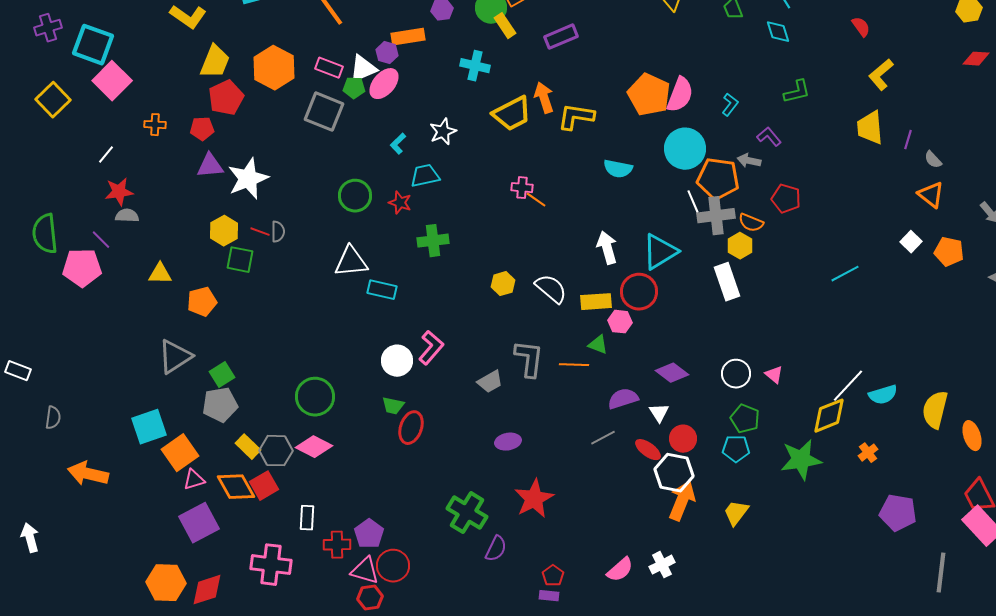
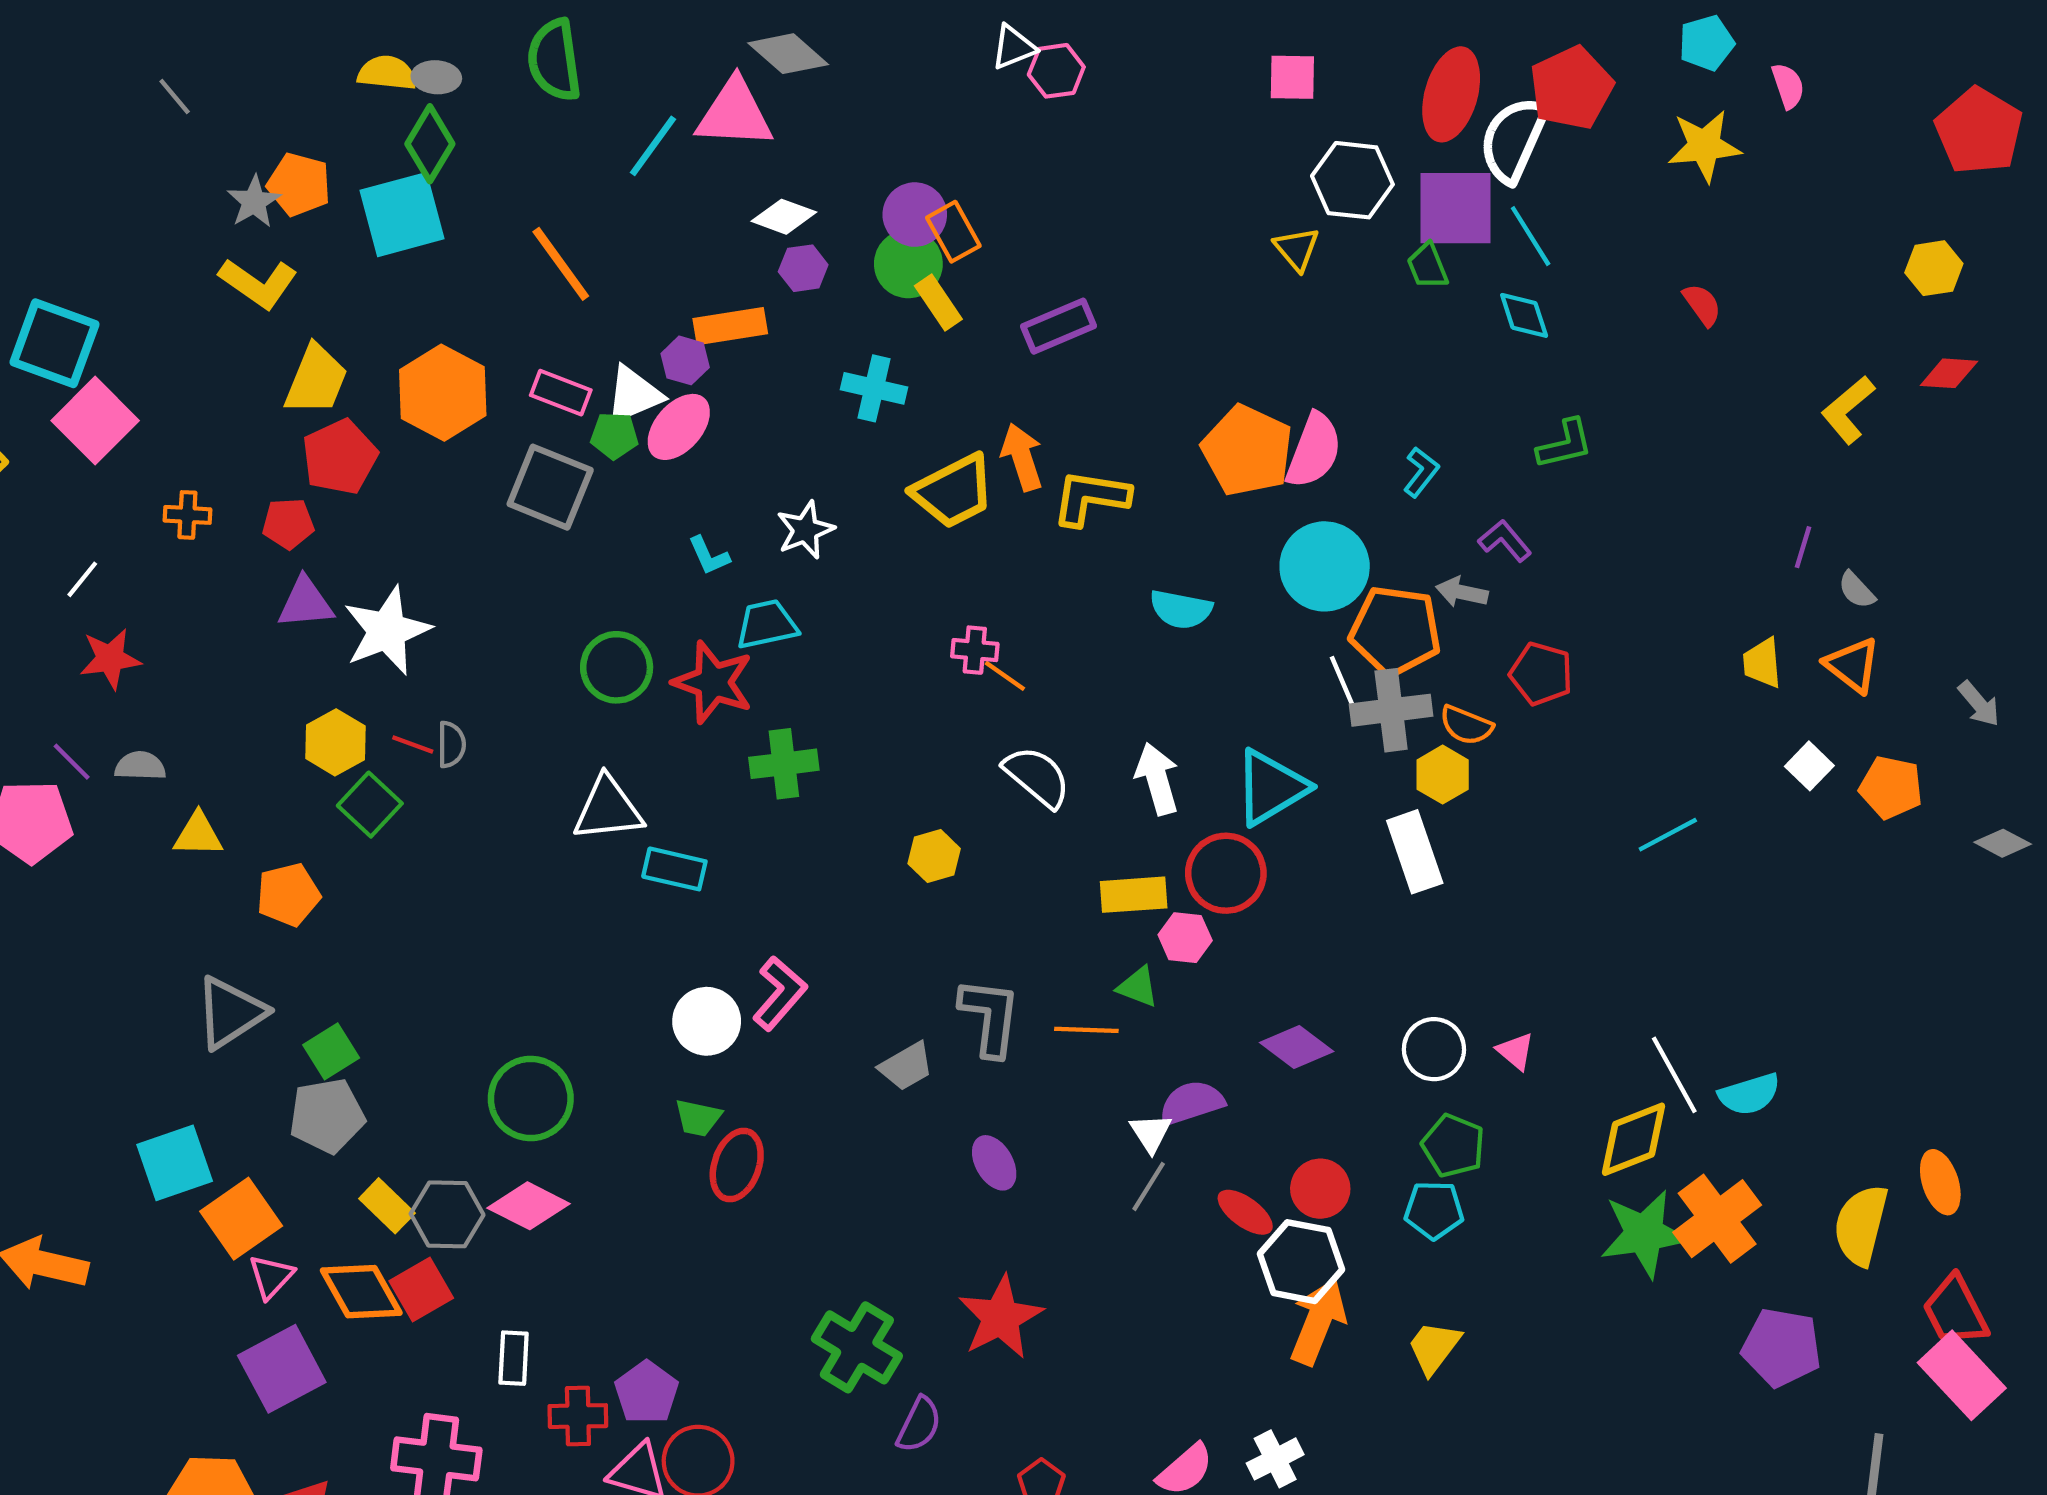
yellow L-shape: (881, 75) -> (1848, 410), moved
yellow trapezoid: (870, 128) -> (1762, 663), moved, size x0.7
cyan L-shape: (398, 144) -> (709, 556), turned -70
red star: (400, 203) -> (713, 682), size x1.6
gray semicircle: (127, 216) -> (140, 766), moved
green square: (240, 260) -> (370, 805), turned 32
white semicircle: (551, 289) -> (1037, 777), moved
white line: (848, 386) -> (1674, 1075), turned -72
yellow semicircle: (935, 410) -> (1861, 1225), moved
white triangle: (659, 413) -> (1151, 1133), moved
gray line: (603, 438) -> (1149, 1186), turned -30
purple ellipse: (508, 442) -> (994, 1163), moved, turned 70
orange cross: (868, 453) -> (1717, 1219), size x2.0
green star: (801, 460) -> (1644, 1234), moved
pink triangle: (194, 480) -> (271, 1277), turned -30

